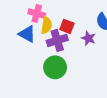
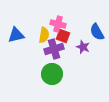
pink cross: (37, 14) -> (58, 24), moved
blue triangle: (27, 34) -> (16, 35), moved, turned -42

